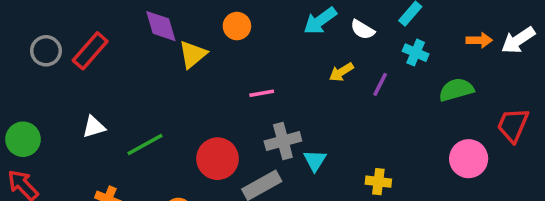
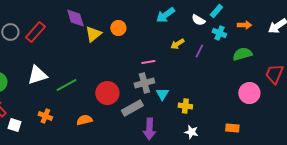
orange circle: (237, 26) -> (118, 28), moved
white semicircle: (363, 30) -> (198, 20), moved
orange arrow: (479, 40) -> (244, 25), moved
pink line: (262, 93) -> (148, 62), moved
white triangle: (94, 127) -> (37, 75), size x1.5
yellow cross: (378, 182) -> (185, 106), moved

